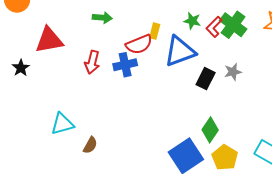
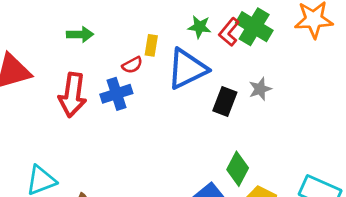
red semicircle: (139, 44) -> (132, 65), size x0.6
red arrow: (92, 62) -> (73, 95), size x1.4

